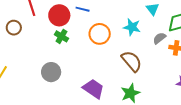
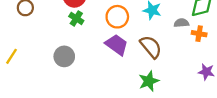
gray semicircle: (159, 38) -> (181, 23), turned 32
purple trapezoid: (93, 89) -> (117, 45), moved

